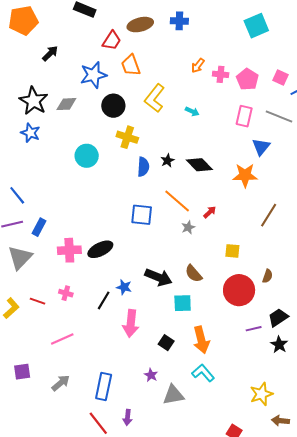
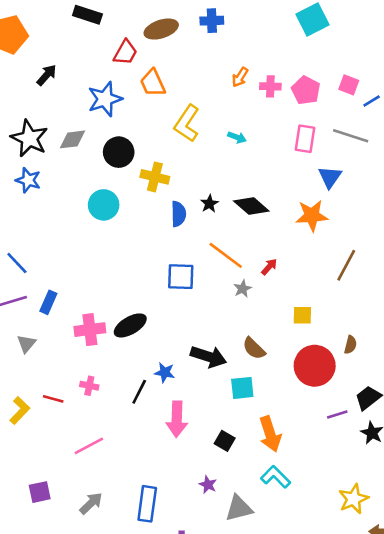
black circle: (113, 106) -> (119, 152), moved
gray triangle: (20, 257) -> (26, 344), size x0.6

